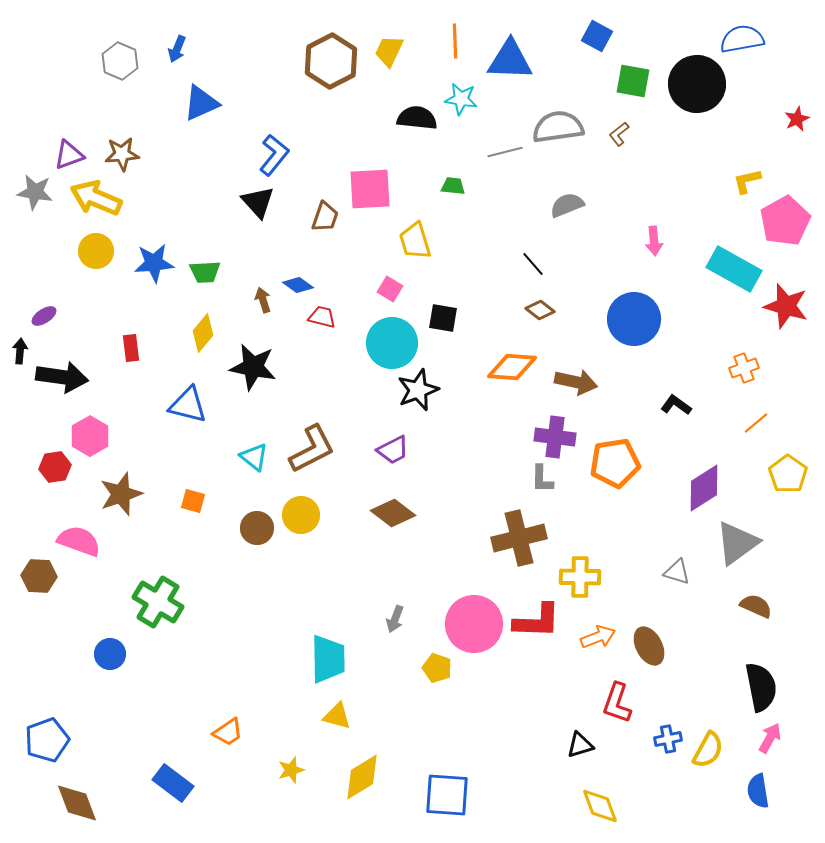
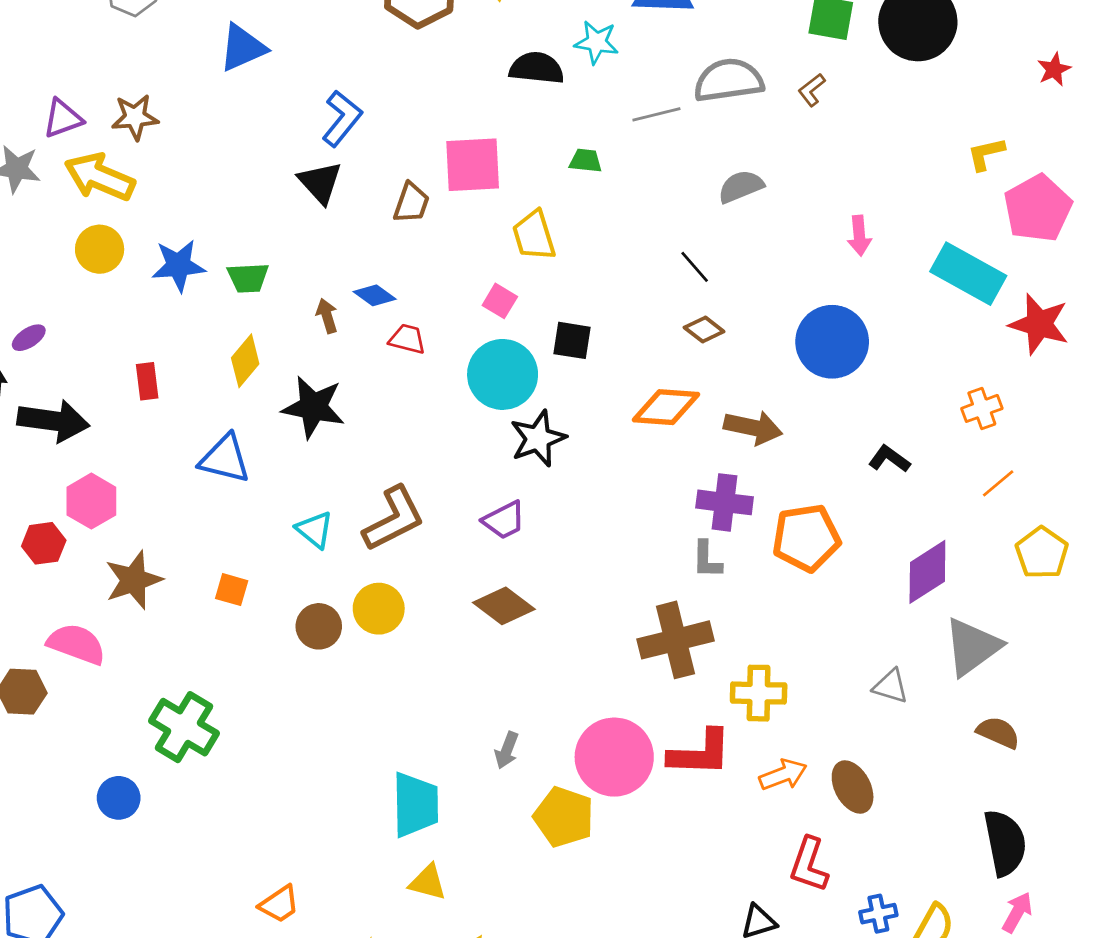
yellow pentagon: (437, 668) -> (564, 817), size x1.5

